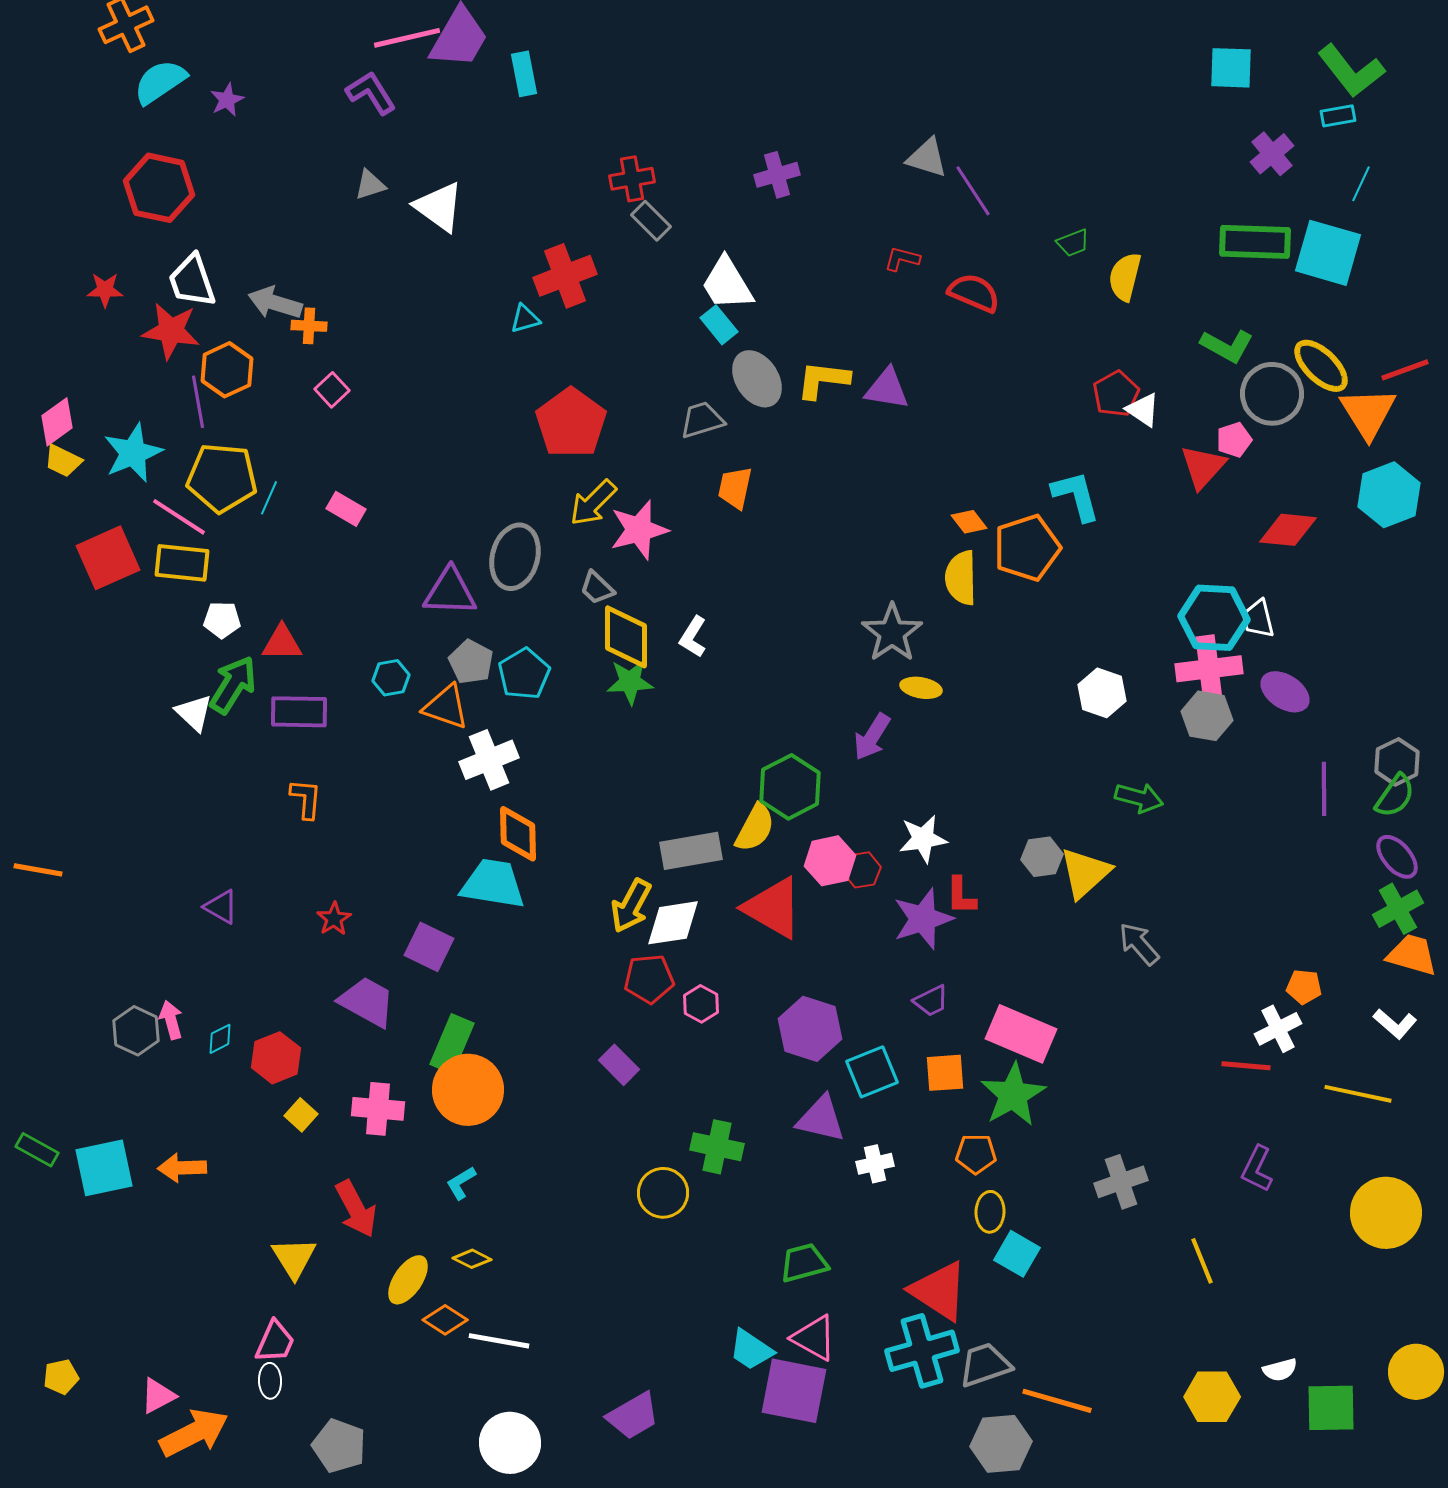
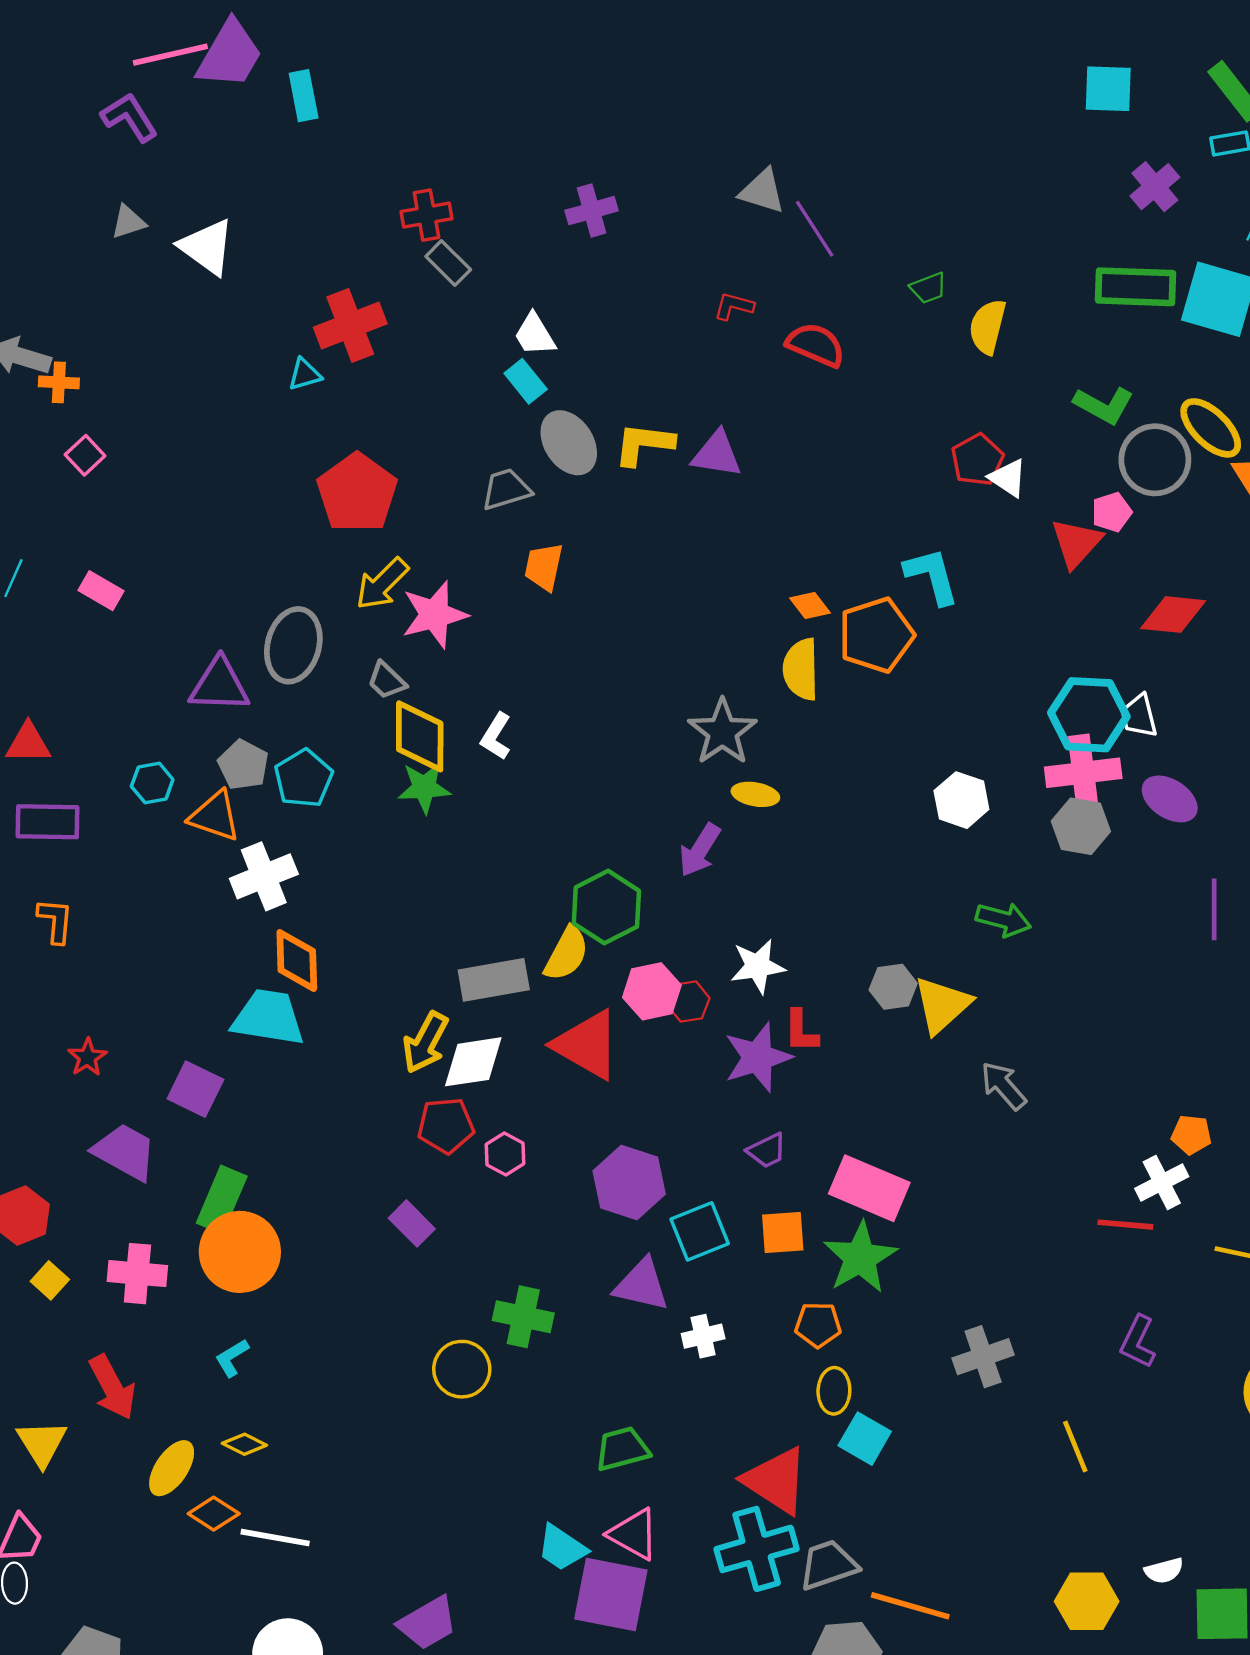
white trapezoid: (727, 284) -> (535, 335), size x0.7

